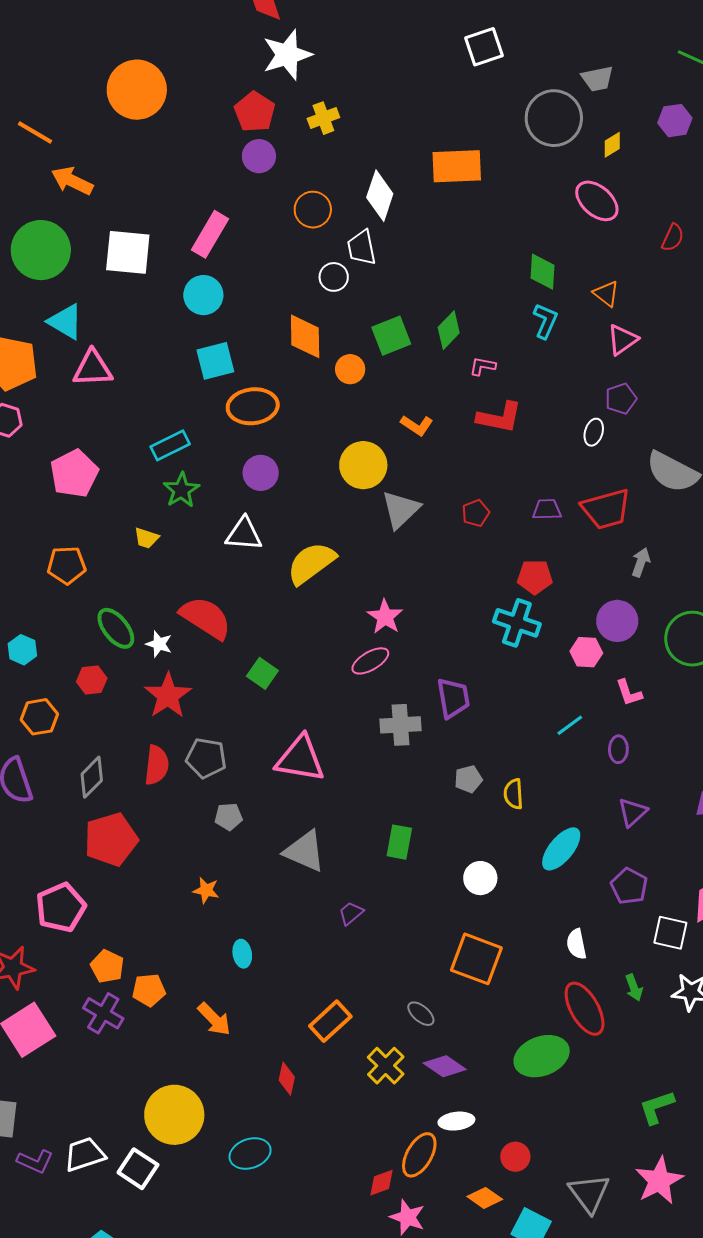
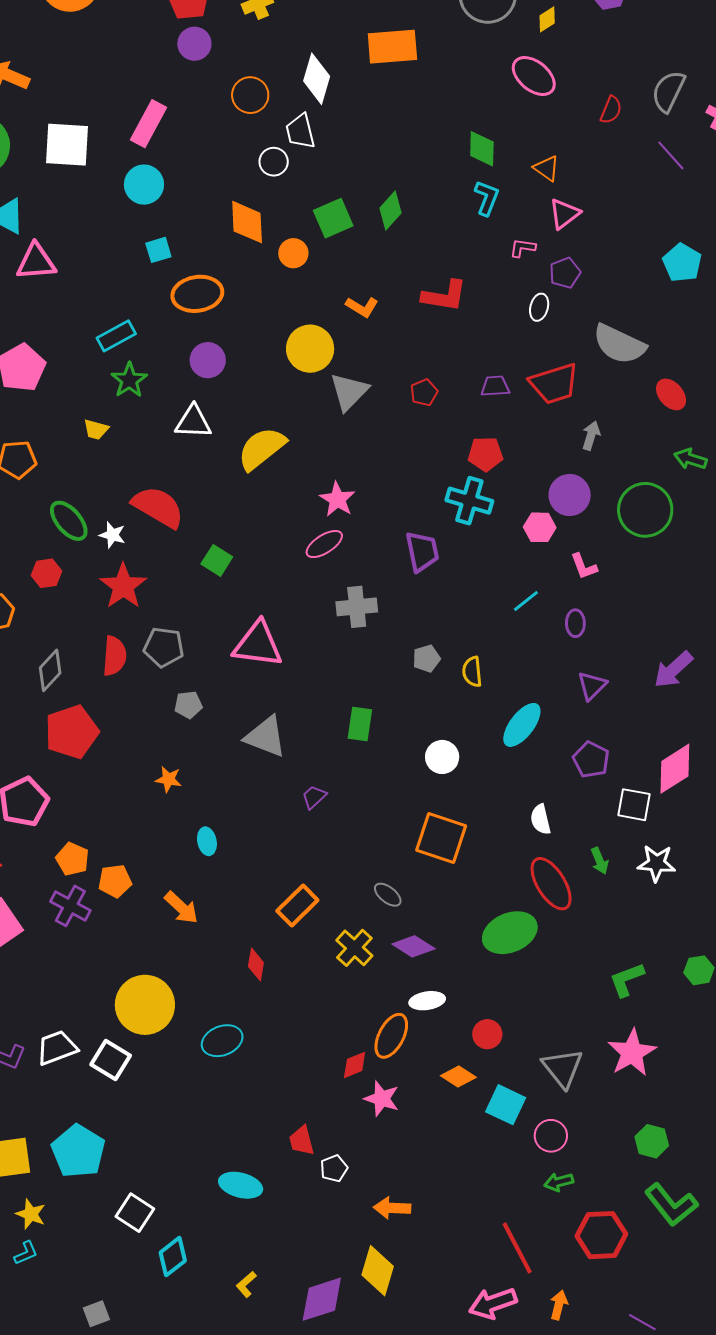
cyan square: (215, 361) -> (158, 250), size x0.7
pink L-shape: (483, 366) -> (523, 248), moved
purple trapezoid: (453, 698) -> (422, 551), moved

